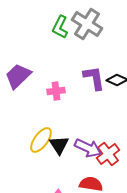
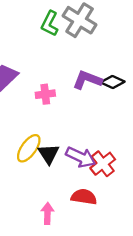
purple L-shape: (94, 78) -> (87, 80), turned -60

